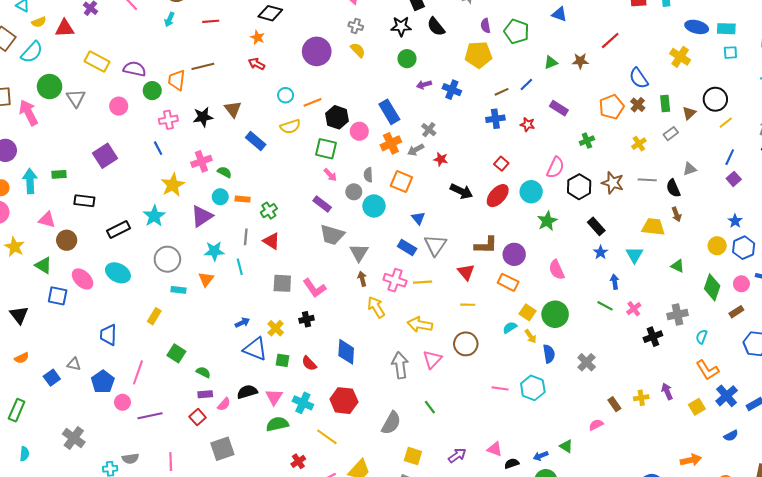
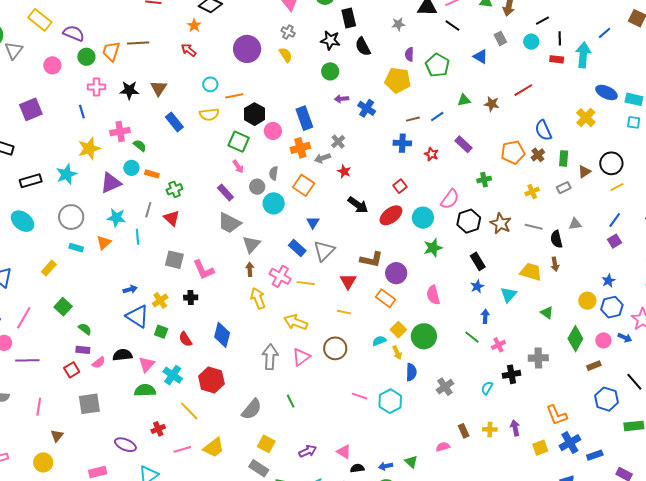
cyan semicircle: (702, 337) -> (487, 388), moved

